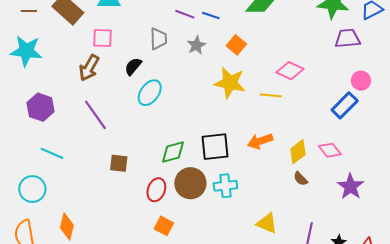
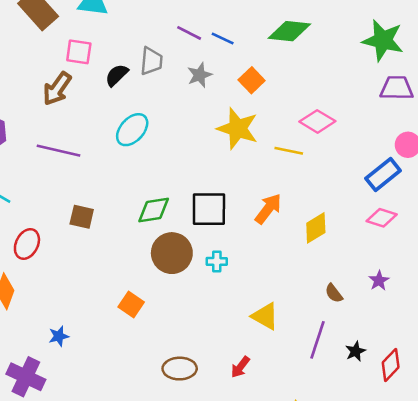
black semicircle: (133, 66) -> (117, 75), moved
purple line: (95, 115) -> (58, 151), turned -48
orange arrow: (260, 141) -> (268, 209), turned 140
pink diamond: (330, 150) -> (382, 218), moved, turned -40
brown semicircle: (301, 179) -> (334, 293), moved
cyan cross: (225, 186) -> (217, 261), size x0.7
purple star: (350, 186) -> (379, 281), size x0.6
red ellipse: (156, 190) -> (27, 244), moved

